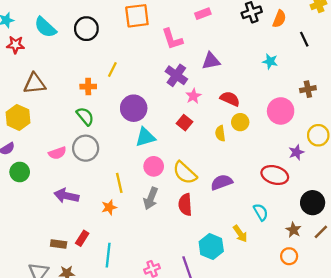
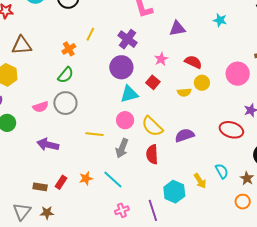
cyan star: (270, 61) -> (220, 20), moved
purple cross: (176, 75) -> (128, 39), moved
orange cross: (88, 87) -> (69, 49), turned -32
purple circle: (134, 108) -> (121, 67), moved
green semicircle: (85, 116) -> (66, 75), turned 78
yellow semicircle: (220, 133) -> (184, 92), turned -88
cyan triangle: (145, 137) -> (129, 94), moved
yellow line: (119, 183) -> (94, 134), turned -72
orange star: (109, 207) -> (86, 178), moved
cyan semicircle: (261, 212) -> (222, 171), moved
cyan line: (108, 255) -> (113, 180), moved, turned -55

